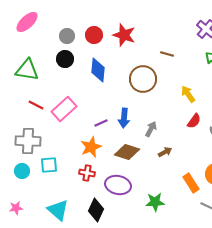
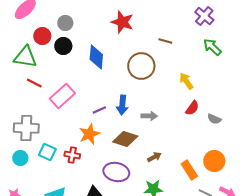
red circle: (94, 35) -> (42, 36), moved
red line: (36, 105) -> (34, 83), moved
gray arrow: (151, 129) -> (149, 116), turned 63
brown arrow: (165, 152) -> (154, 157), moved
cyan square: (49, 165) -> (47, 152), turned 30
red cross: (87, 173) -> (72, 155), moved

